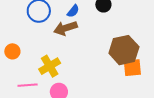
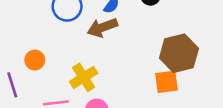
orange square: (132, 68) -> (167, 82), moved

